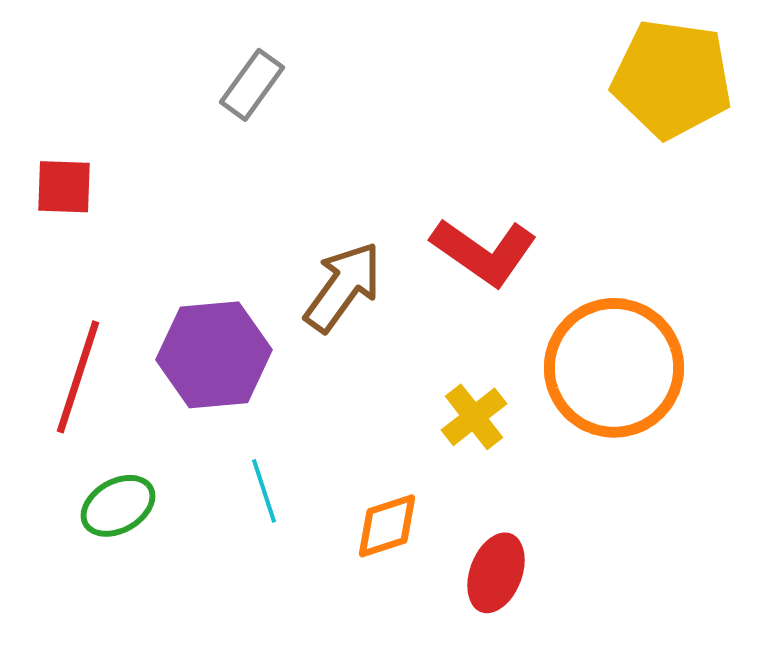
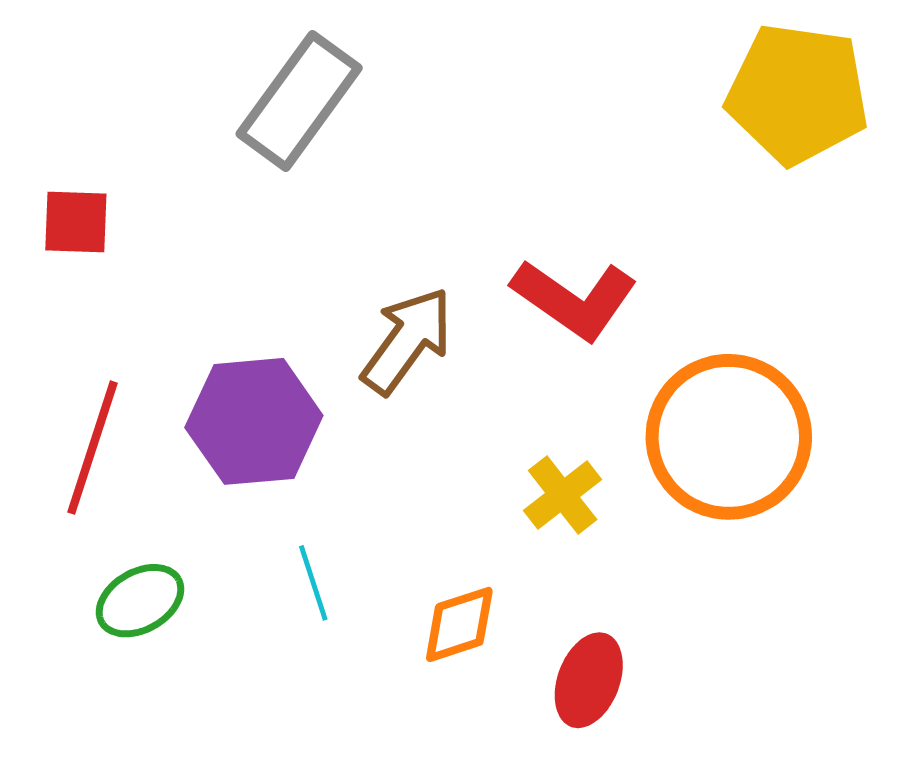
gray rectangle: (252, 85) -> (299, 101), size x1.6

